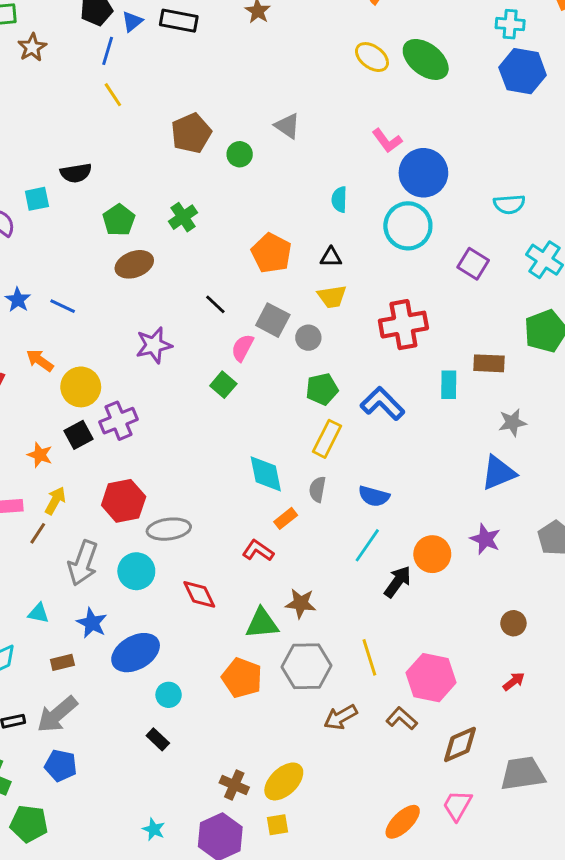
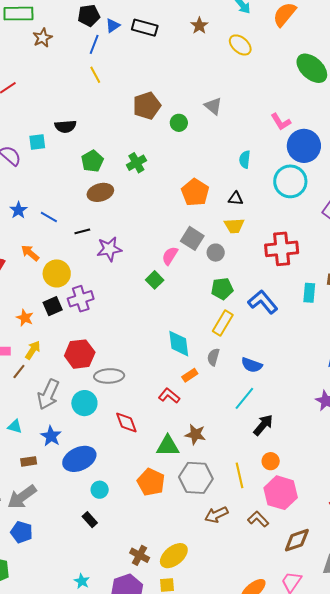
yellow ellipse: (372, 57) -> (240, 45), moved
black line: (215, 304) -> (82, 231), moved, turned -63
orange circle: (432, 554) -> (271, 461), moved, size x0.7

